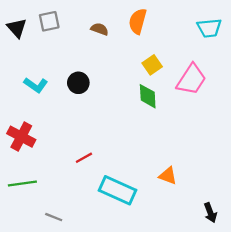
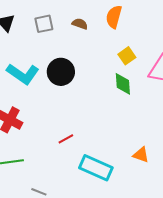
gray square: (49, 21) -> (44, 24), moved
black circle: (78, 83) -> (61, 72), size x1.4
cyan L-shape: (36, 85) -> (23, 74), size x1.5

